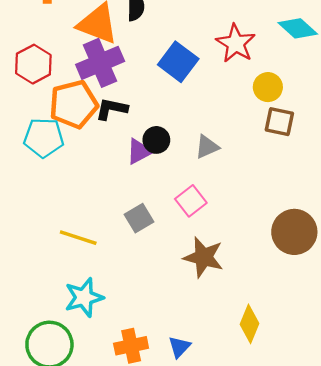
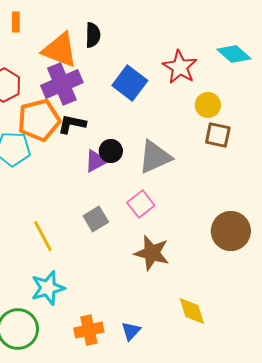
gray triangle: (207, 147) -> (155, 157), size x1.6
yellow line: (78, 238) -> (43, 236), turned 44
yellow diamond: (249, 324) -> (192, 311), turned -40

